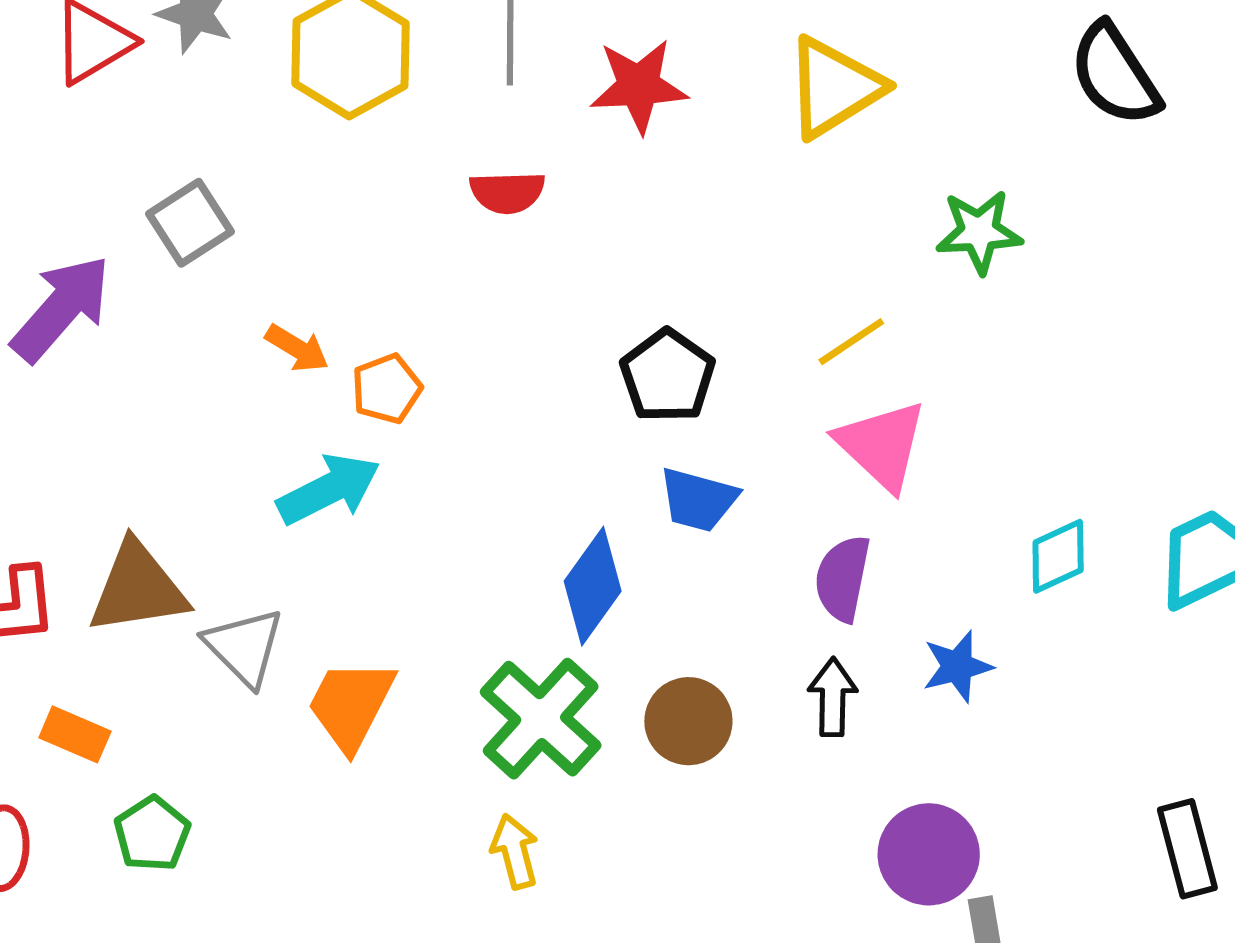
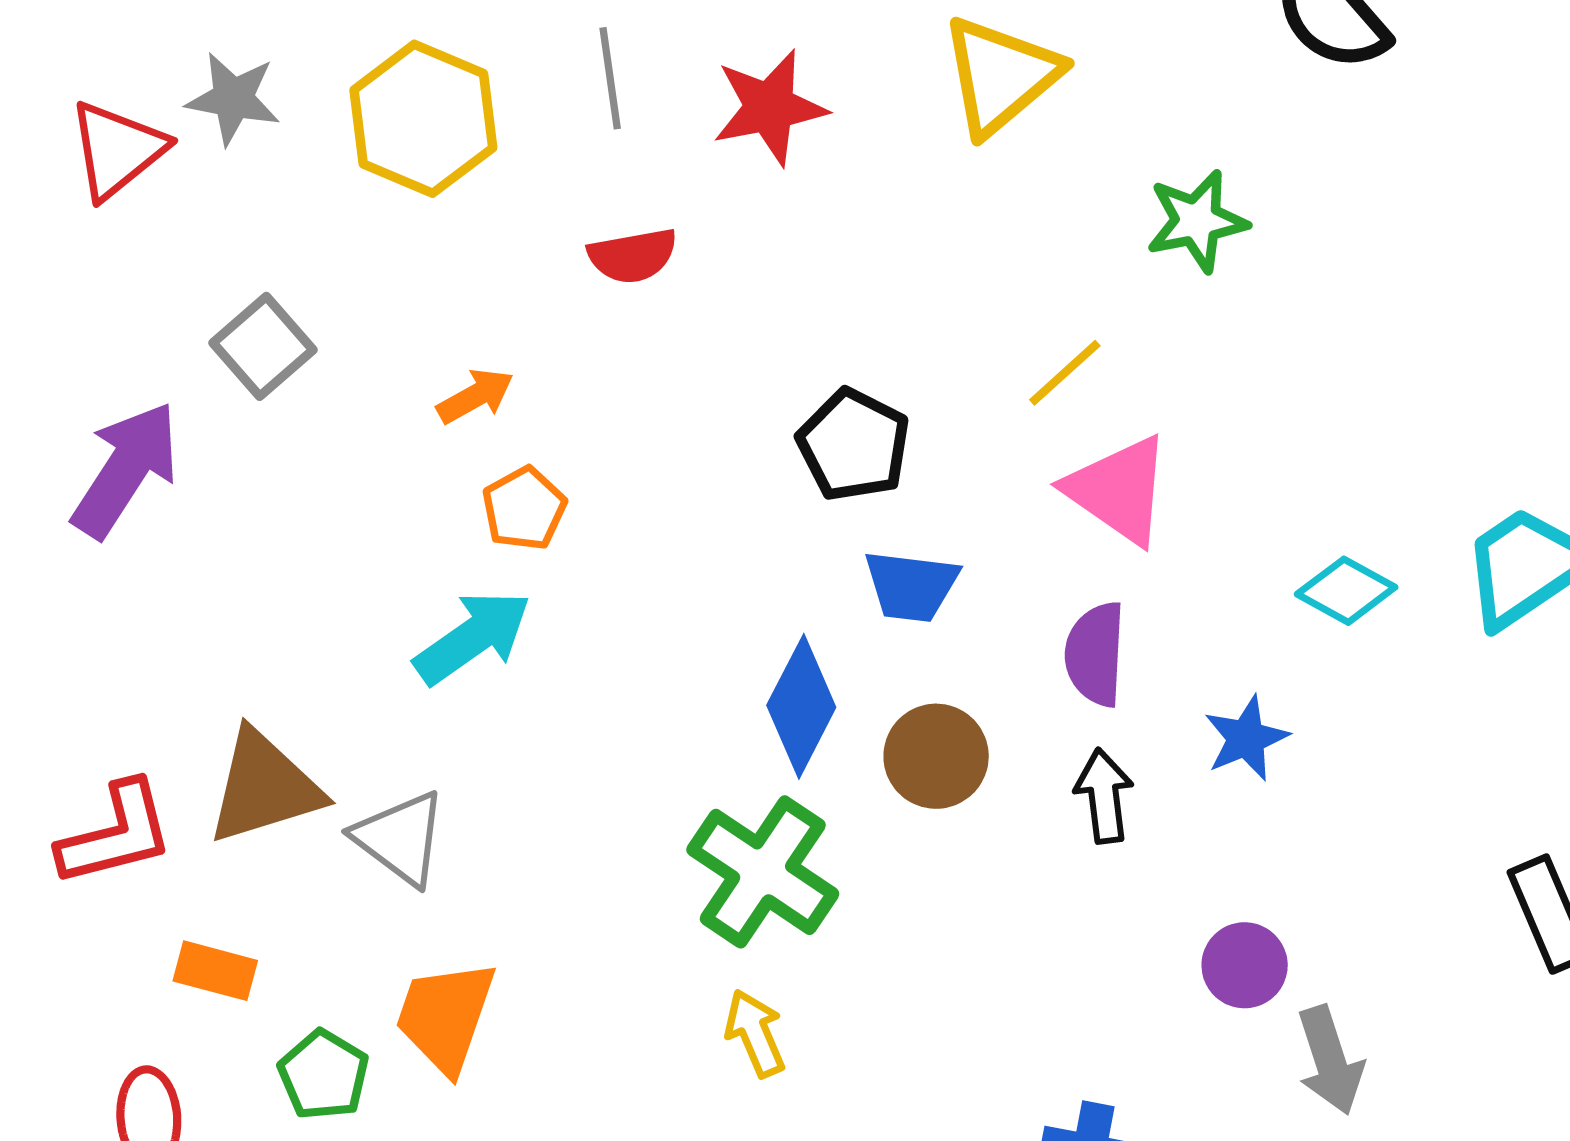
orange arrow: (297, 348) -> (475, 396), moved, turned -52
cyan diamond: (1058, 556) -> (1346, 591), turned 62
orange trapezoid: (351, 705) -> (445, 1016), moved
brown circle: (688, 721) -> (936, 756), moved
purple circle: (929, 854) -> (1245, 965), size x0.7

